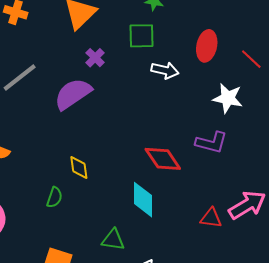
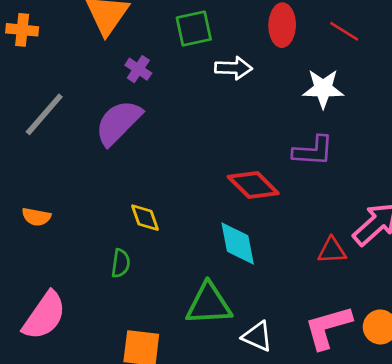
green triangle: (113, 240) -> (209, 304), size x1.5

